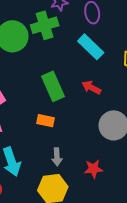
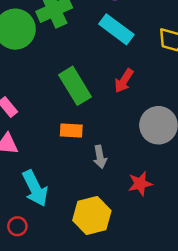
red arrow: (91, 87) -> (124, 81), turned -78
gray arrow: (57, 157) -> (100, 157), moved

